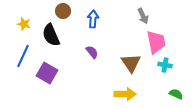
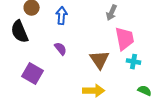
gray arrow: (143, 16) -> (112, 13), turned 49
purple square: (47, 73) -> (33, 74), moved

